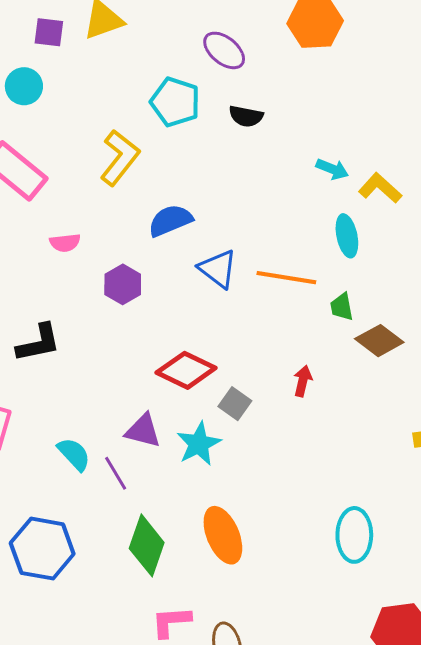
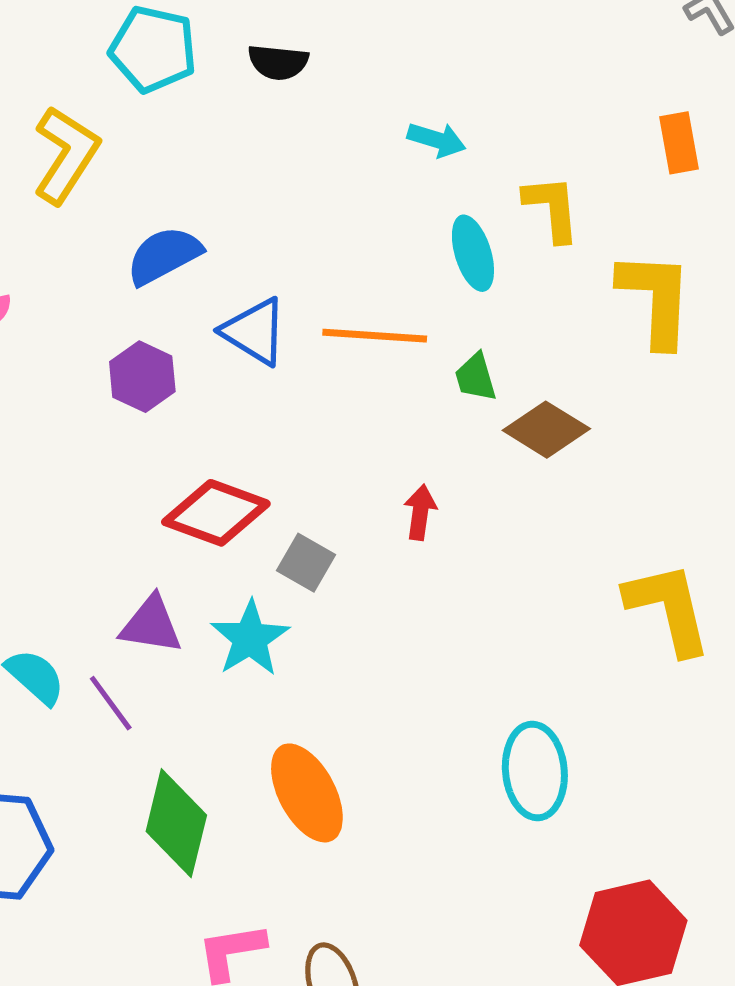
yellow L-shape: (380, 188) -> (552, 208), moved, turned 48
purple hexagon: (123, 284) -> (142, 377), moved

